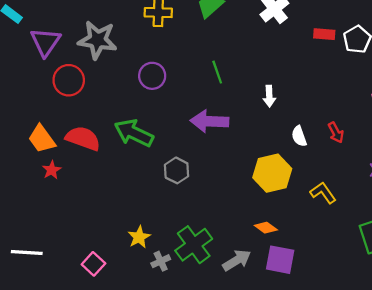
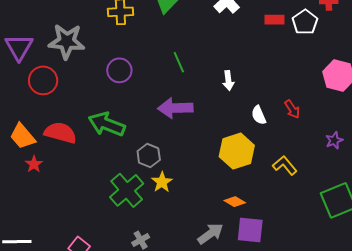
yellow star: (139, 237) -> (162, 182), moved
green cross: (194, 245) -> (127, 190), moved

